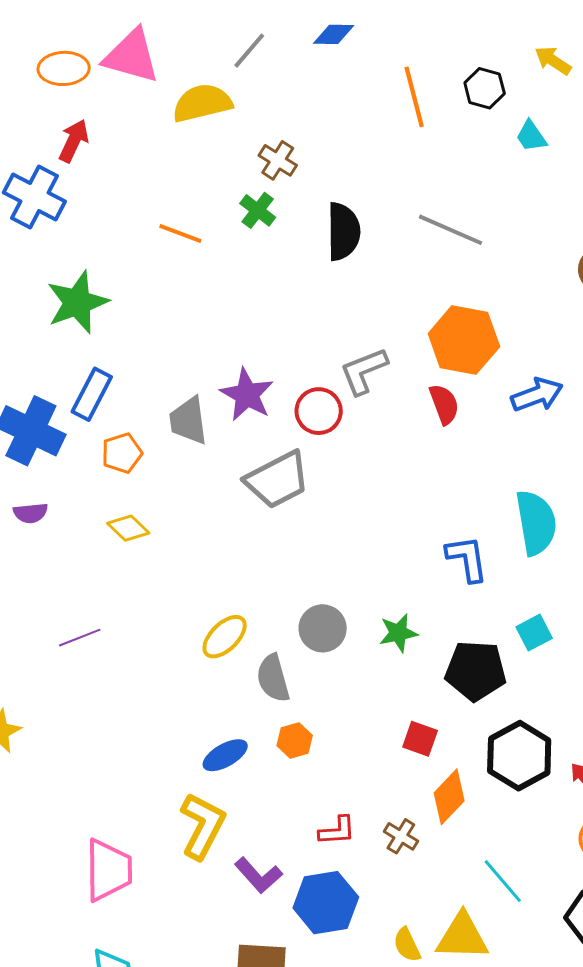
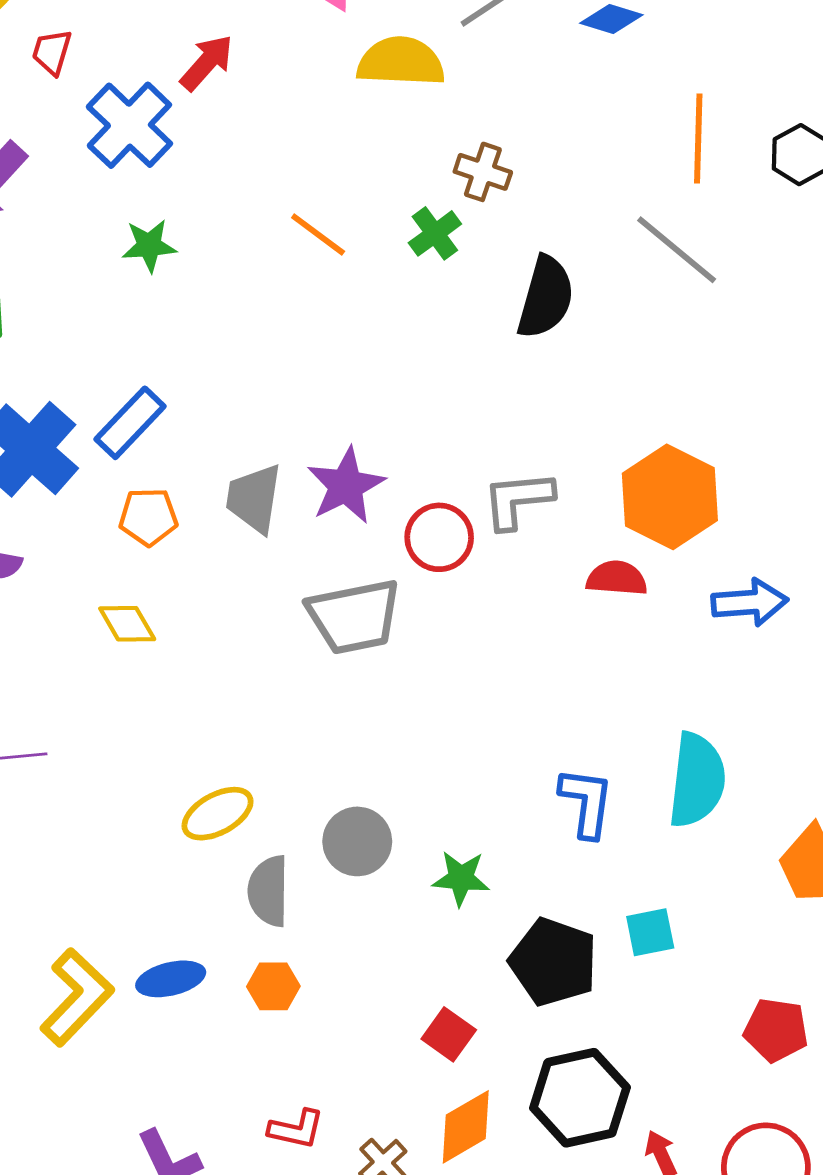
brown cross: (278, 160) -> (483, 172), turned -30
gray line: (451, 230) -> (677, 250), moved
green star: (77, 302) -> (149, 246), moved, size x0.6
red semicircle: (444, 404) -> (617, 578), turned -81
yellow L-shape: (202, 826) -> (77, 997), moved

